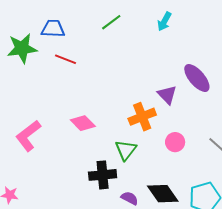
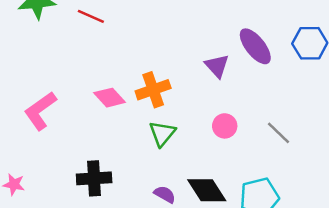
orange cross: (142, 117) -> (153, 90), moved
black cross: (103, 175) -> (94, 178), moved

